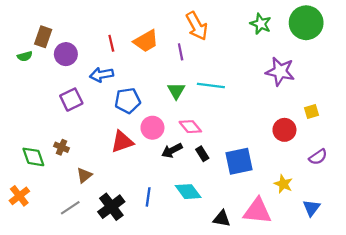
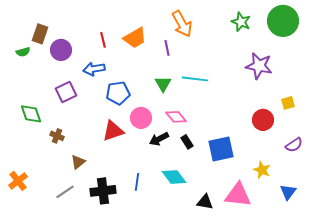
green diamond: (33, 157) -> (31, 114), moved
black cross: (111, 207) -> (103, 191), turned 30

